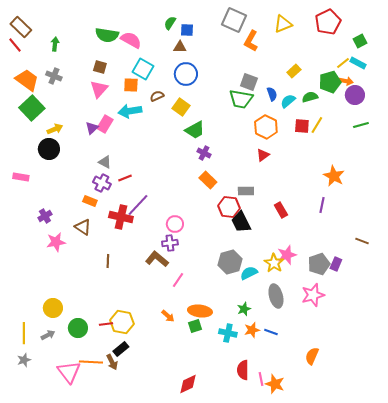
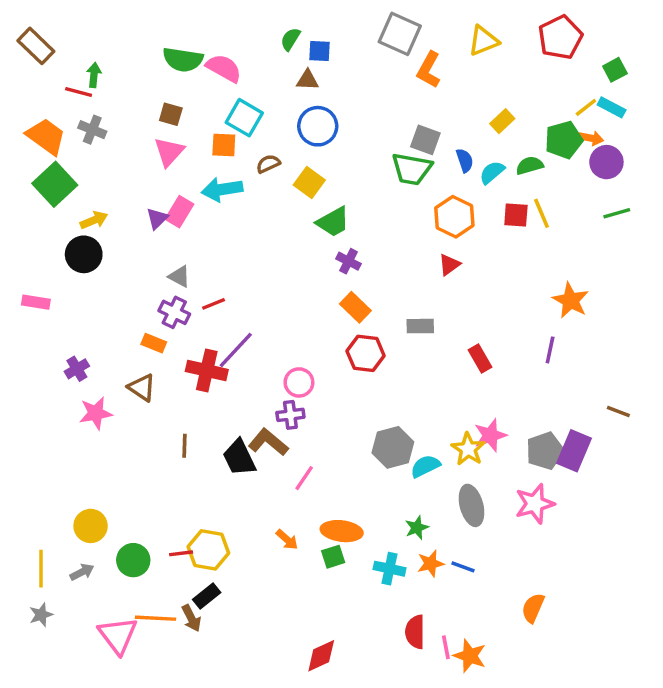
red line: (15, 45) -> (79, 92), moved, turned -35
yellow line: (317, 125) -> (542, 213), turned -54
red hexagon: (229, 207) -> (366, 353), moved
black trapezoid: (241, 222) -> (239, 458), moved
purple rectangle: (336, 264) -> (574, 451), size x1.6

